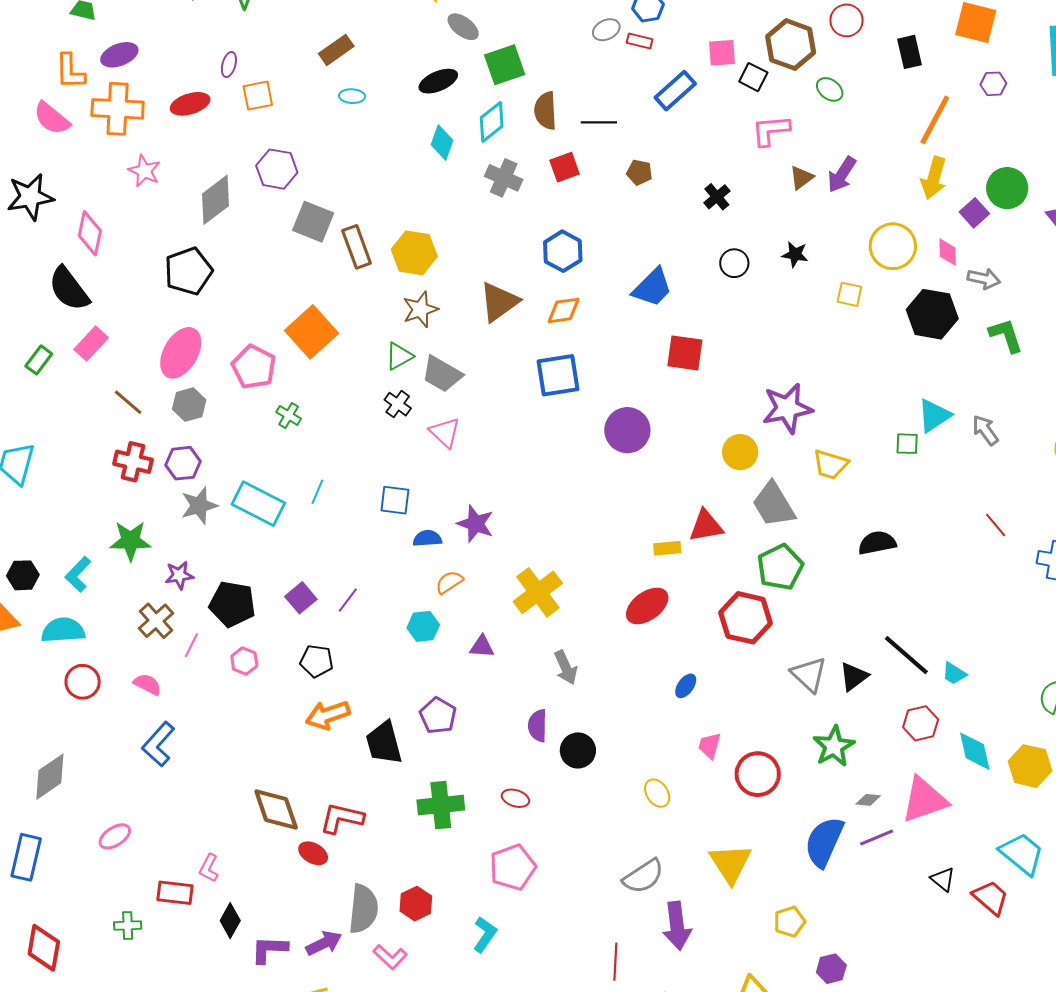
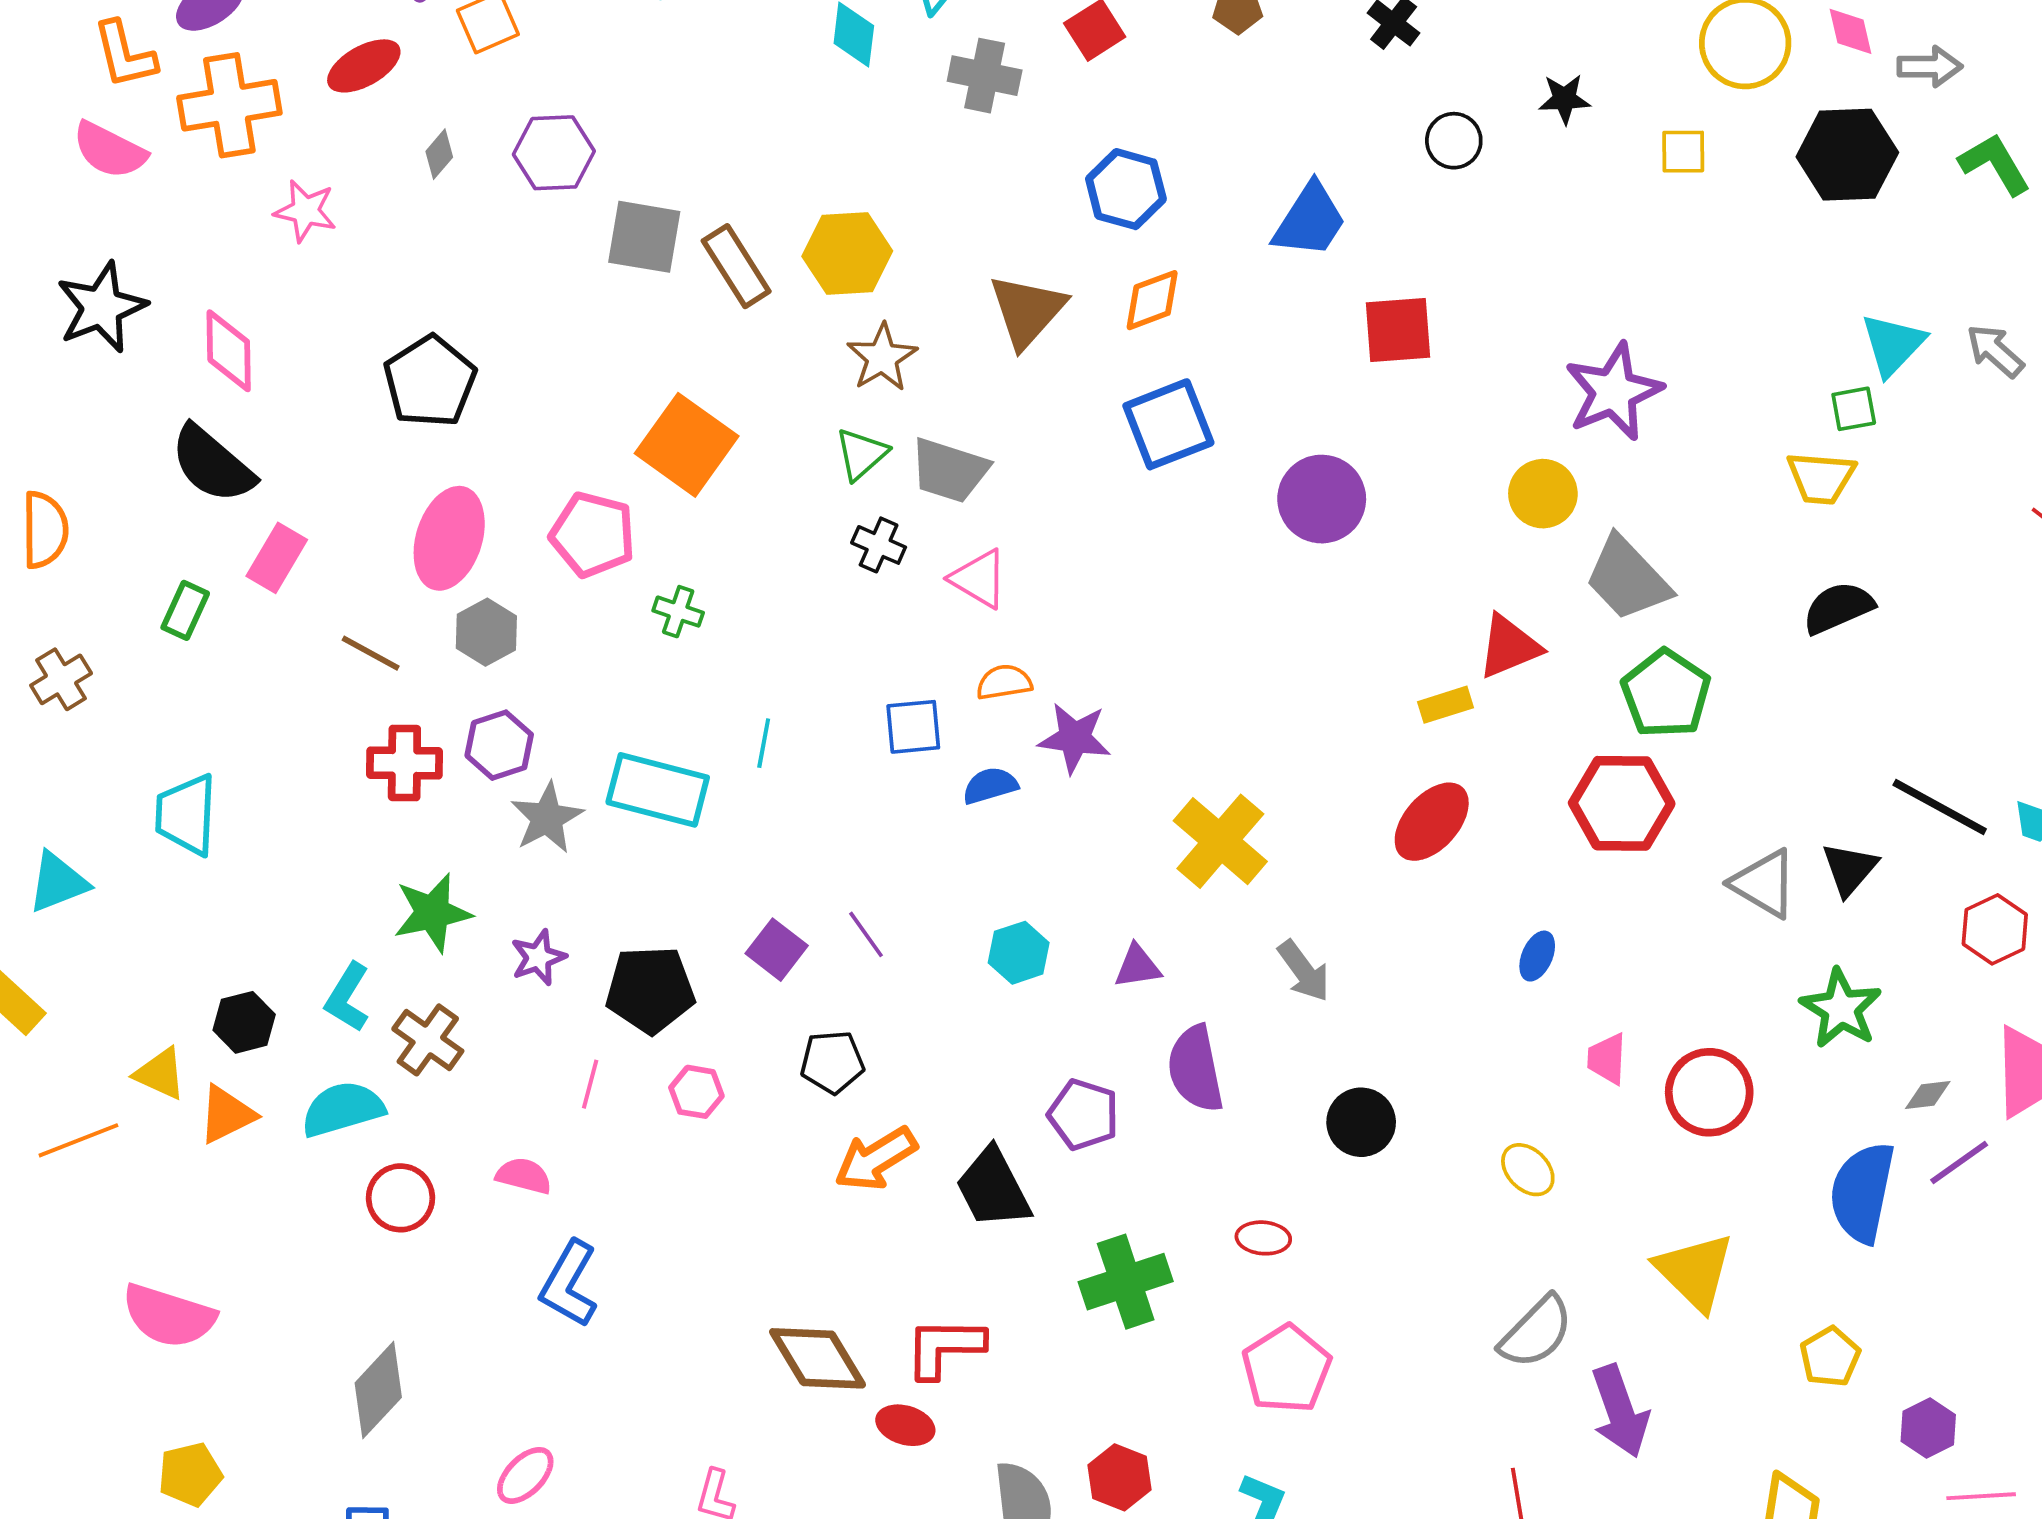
gray diamond: (215, 200) -> (439, 154), moved, size x0.5
yellow trapezoid: (831, 464) -> (1821, 478), moved
orange semicircle: (449, 582) -> (1004, 682), moved, turned 36
purple line: (348, 600) -> (866, 934), turned -60
brown cross: (156, 621) -> (428, 1040), moved
purple semicircle: (538, 726) -> (1195, 1069), moved, size x1.4

